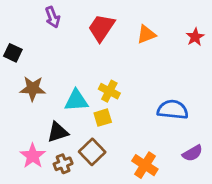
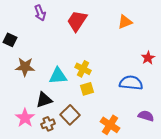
orange triangle: (146, 34) -> (125, 22), moved
red star: (195, 37) -> (148, 58), moved
yellow square: (103, 118) -> (87, 89), moved
purple semicircle: (193, 153) -> (146, 116), turned -133

